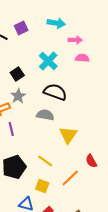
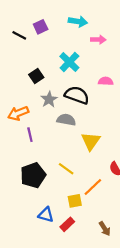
pink semicircle: (82, 58) -> (106, 81), moved
gray star: (18, 96) -> (49, 99), moved
yellow square: (42, 186) -> (75, 201), moved, turned -32

